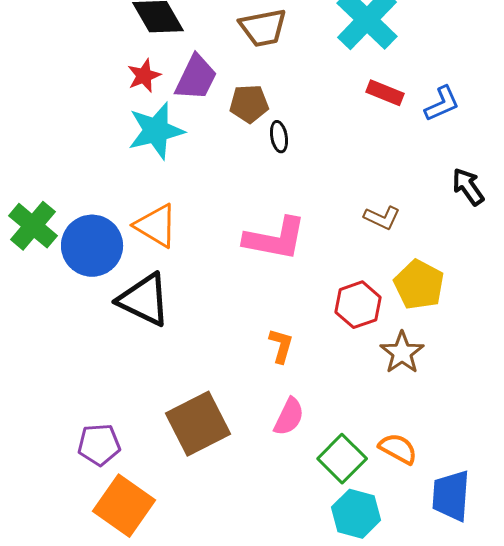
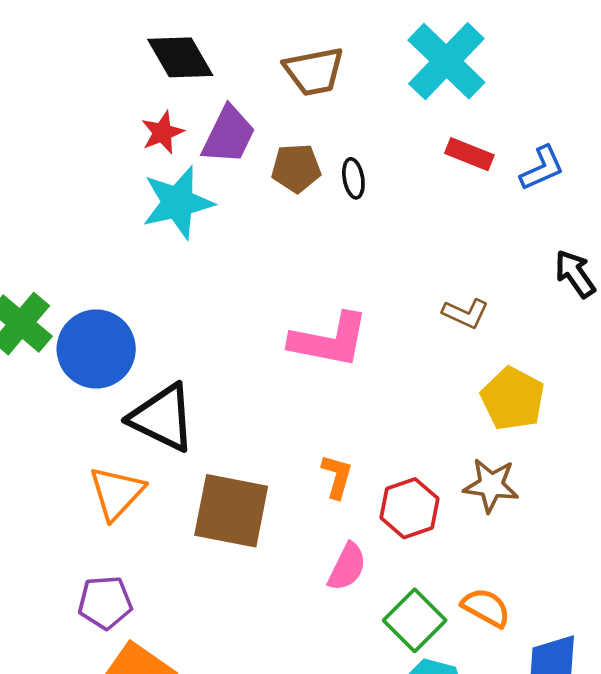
black ellipse: (279, 137) -> (353, 178), moved
orange triangle: (156, 226) -> (117, 493), moved, turned 42
red hexagon: (358, 305) -> (410, 508), moved
brown star: (402, 353) -> (491, 485), turned -30
brown square: (198, 424) -> (231, 511), moved, turned 38

